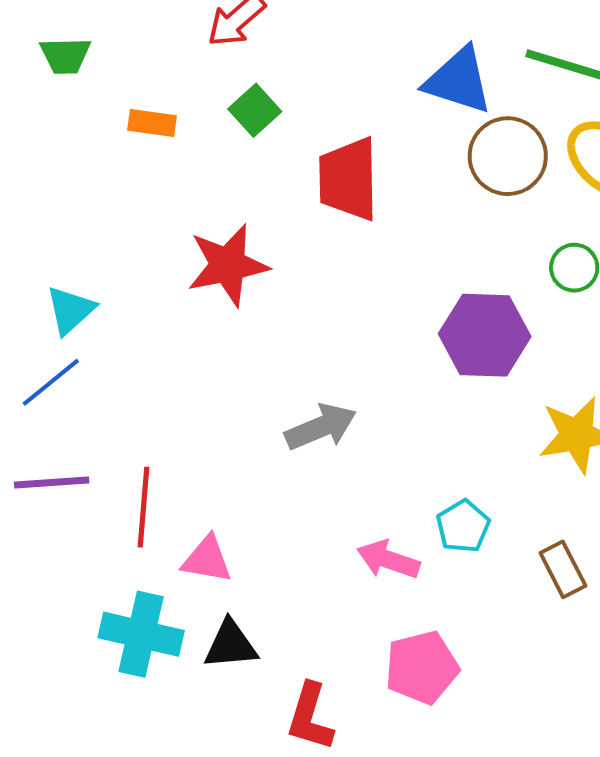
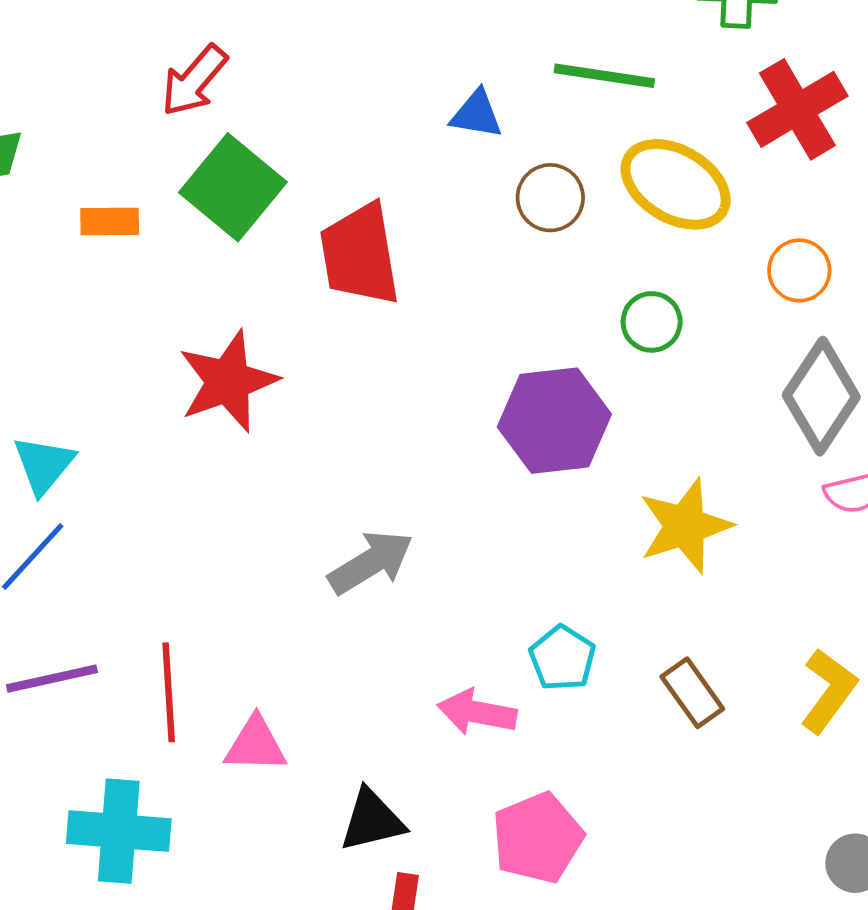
blue triangle: (459, 81) -> (477, 114), size x0.6
green square: (255, 110) -> (233, 187), size x1.6
brown circle: (508, 156) -> (550, 198), size x0.7
cyan cross: (141, 634) -> (119, 831), moved
black triangle: (231, 645) -> (372, 820), moved

